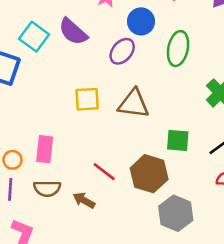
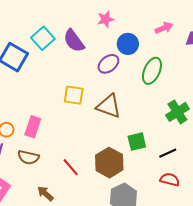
green square: (178, 140) -> (137, 142), turned -30
red line: (104, 172) -> (71, 167), moved
brown arrow: (84, 200) -> (45, 194), moved

